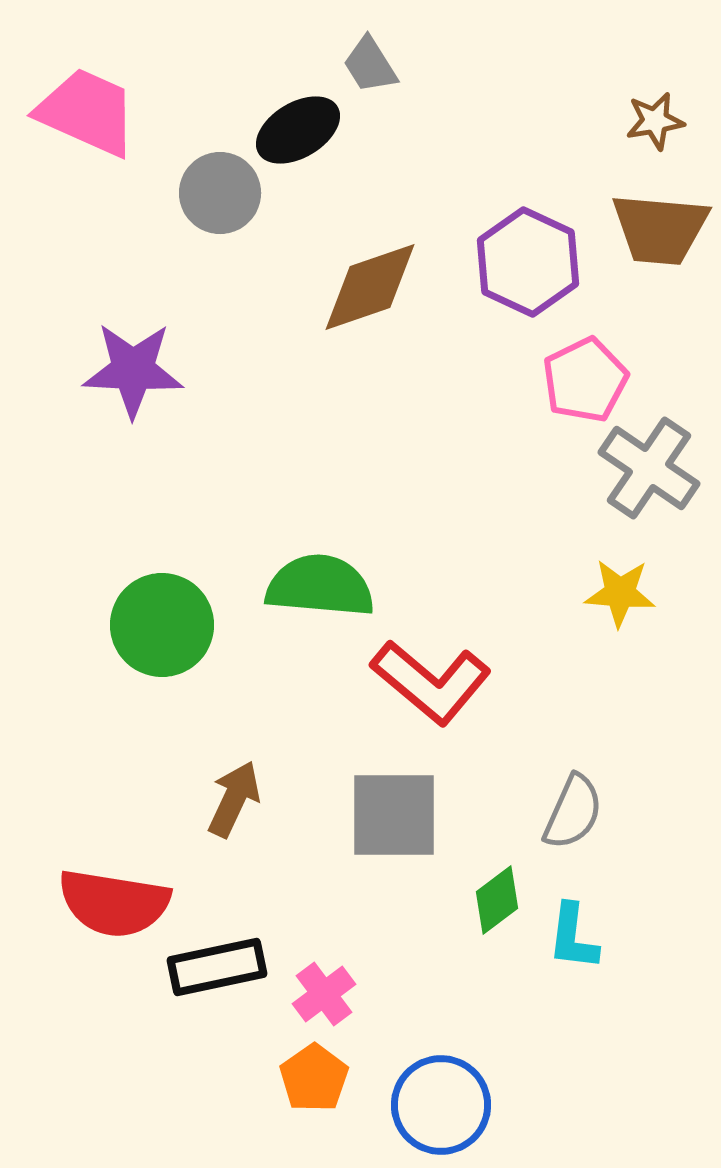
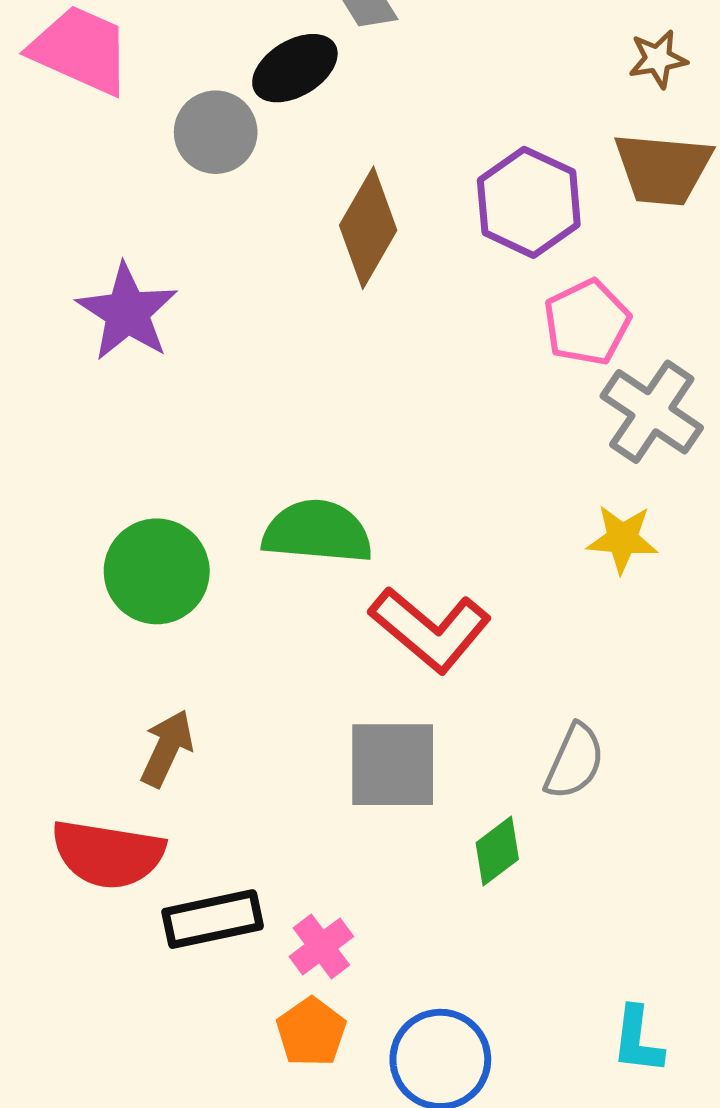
brown diamond: (370, 287) -> (368, 228), turned -41
purple star: (133, 370) -> (127, 312), turned 30
brown arrow: (234, 799) -> (167, 748), moved
cyan L-shape: (573, 937) -> (638, 1040), moved

